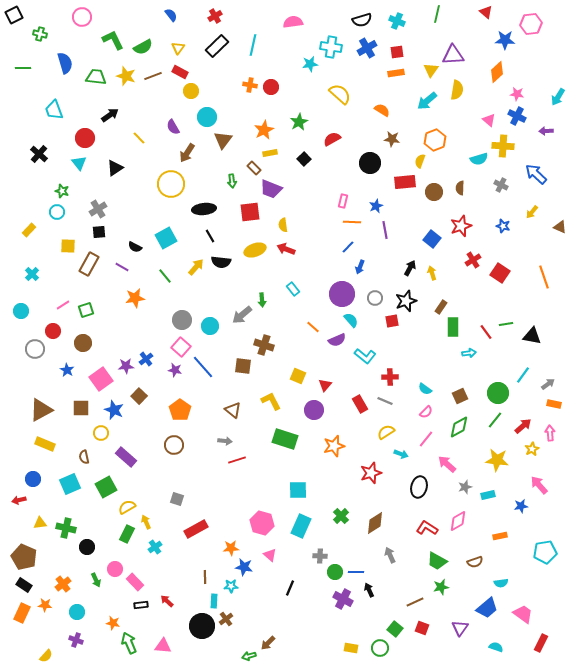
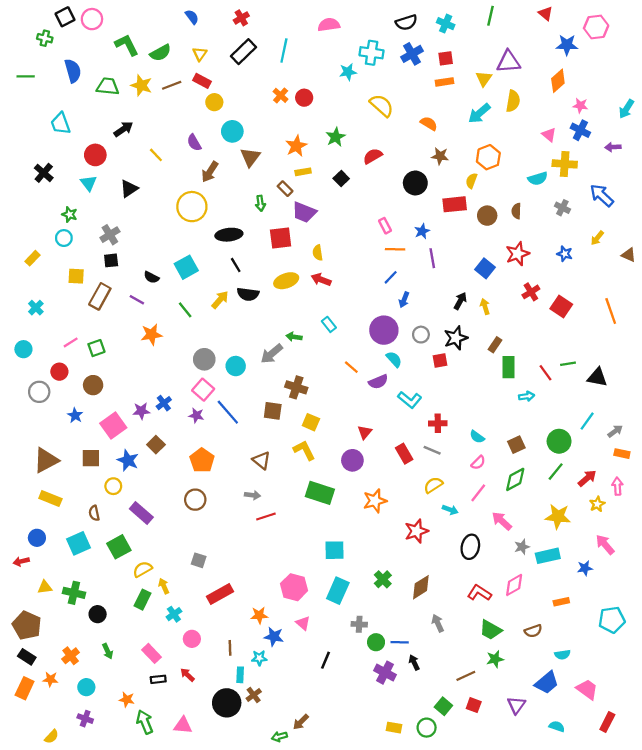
black square: (14, 15) -> (65, 17), moved
orange cross: (250, 85) -> (281, 95), turned 32
pink rectangle: (343, 201) -> (385, 226), turned -40
green arrow: (262, 300) -> (294, 337), turned 104
yellow square: (298, 376) -> (311, 422), moved
cyan rectangle: (488, 495) -> (548, 556), size x1.5
pink circle: (115, 569) -> (192, 639), moved

